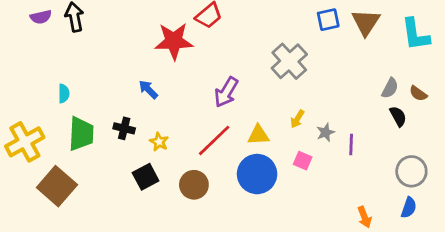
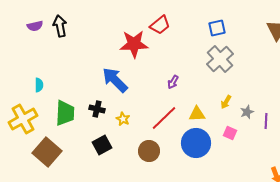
blue square: (328, 20) -> (217, 28), moved
blue arrow: (148, 89) -> (115, 80), size x1.8
purple arrow: (226, 92) -> (173, 82), size x0.6
cyan semicircle: (64, 93) -> (39, 85), moved
black square: (146, 177) -> (102, 145), moved

